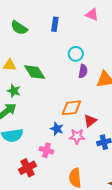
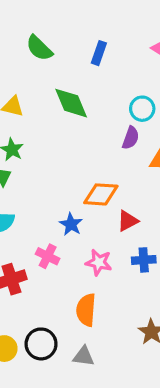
cyan circle: (76, 54) -> (142, 109), moved
green diamond: (35, 72) -> (71, 103), moved
pink star: (77, 136) -> (99, 262), moved

